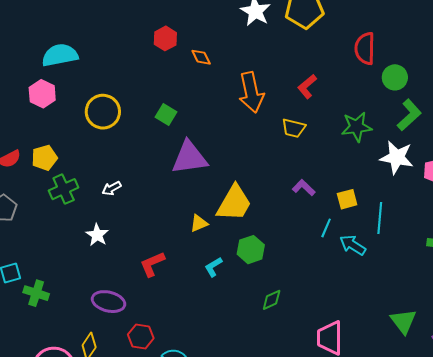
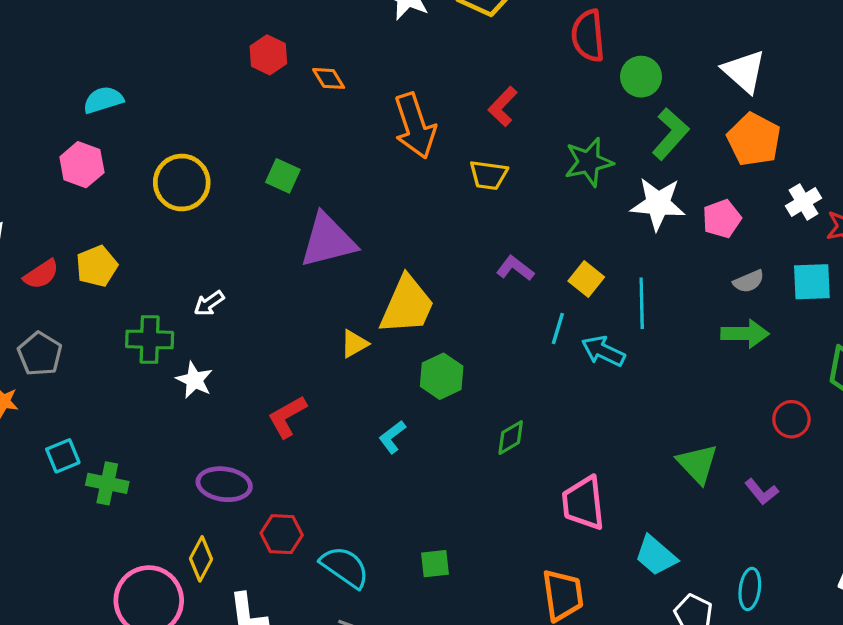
cyan semicircle: (60, 55) -> (103, 100), size x0.7
green cross: (64, 189) -> (150, 340), moved, turned 32
yellow square: (347, 199) -> (586, 279), turned -30
cyan L-shape: (213, 267) -> (392, 437), moved
green diamond: (272, 300) -> (511, 438), moved

